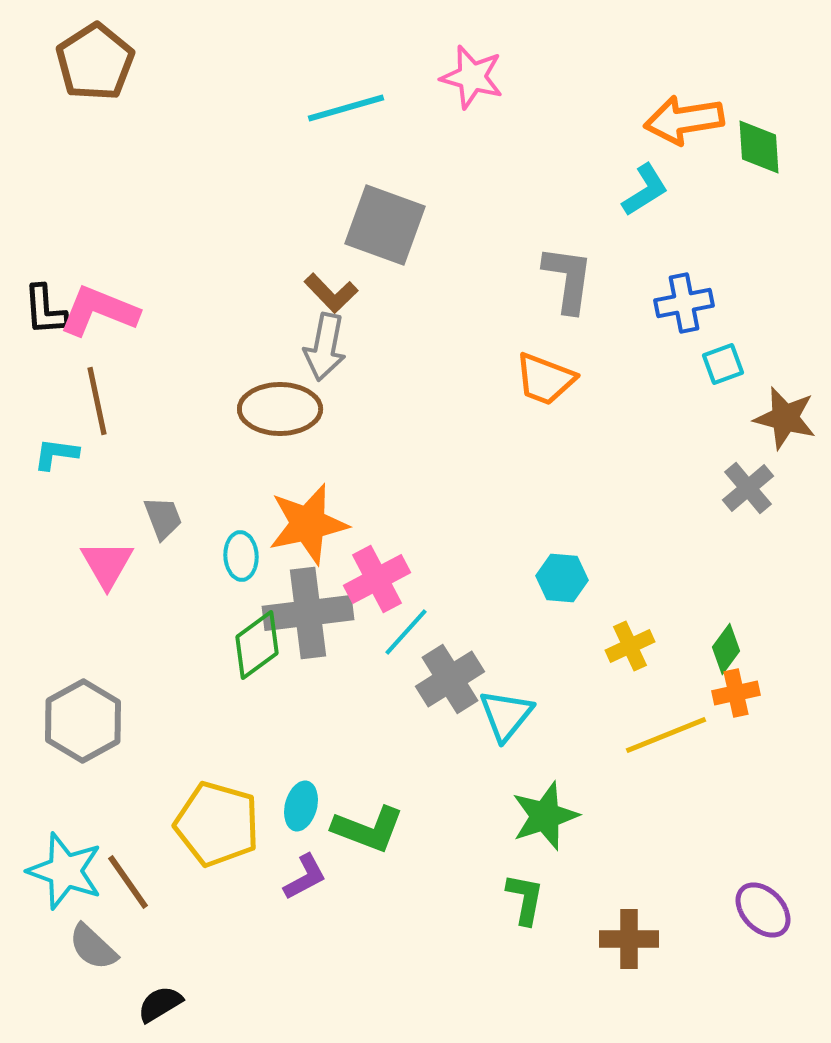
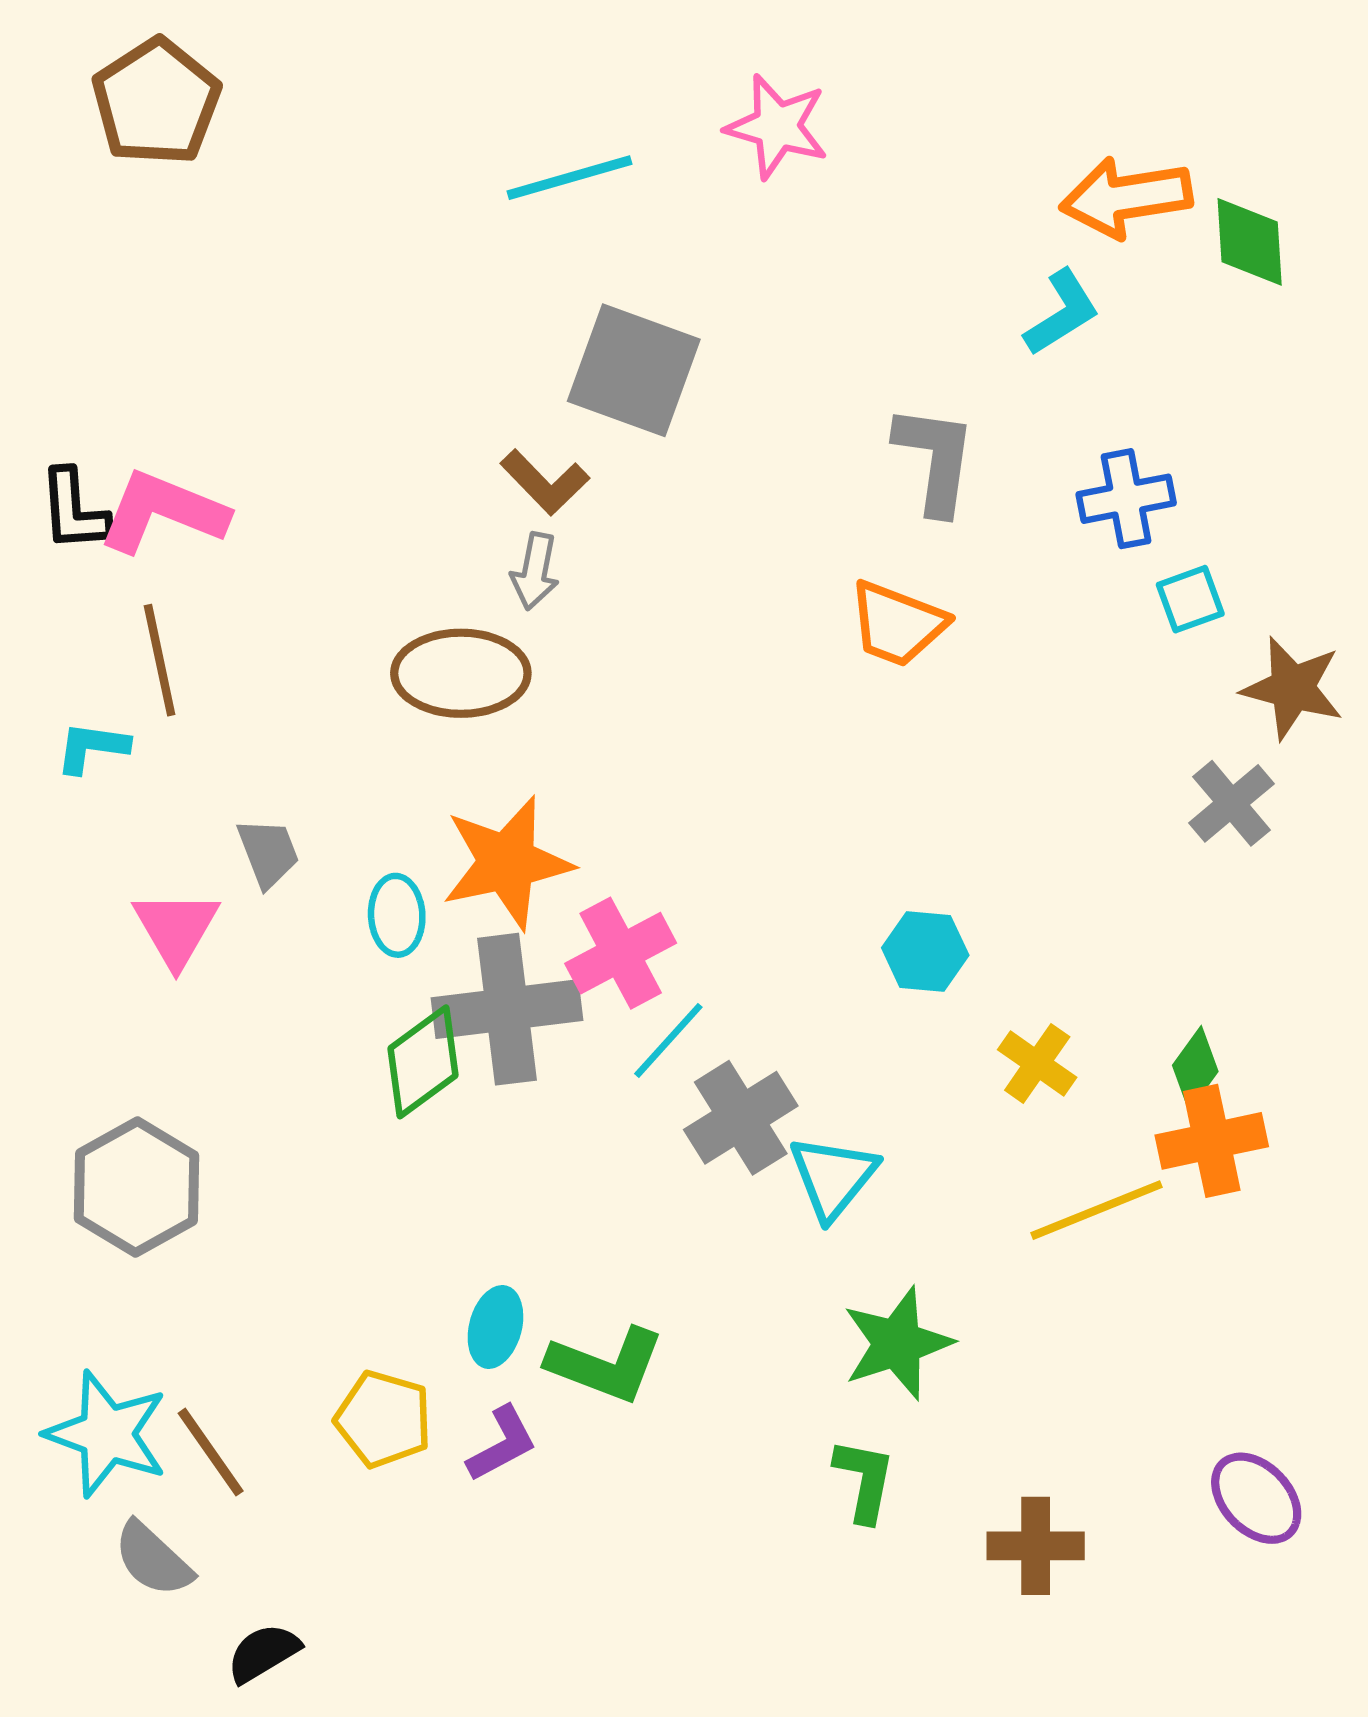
gray arrow: (325, 347) -> (535, 571), size x0.7
yellow cross: (630, 646) -> (1037, 1064), turned -30
orange cross: (736, 693) -> (1212, 1141), size x1.4
yellow pentagon: (217, 824) -> (383, 1419), moved, size x0.7

